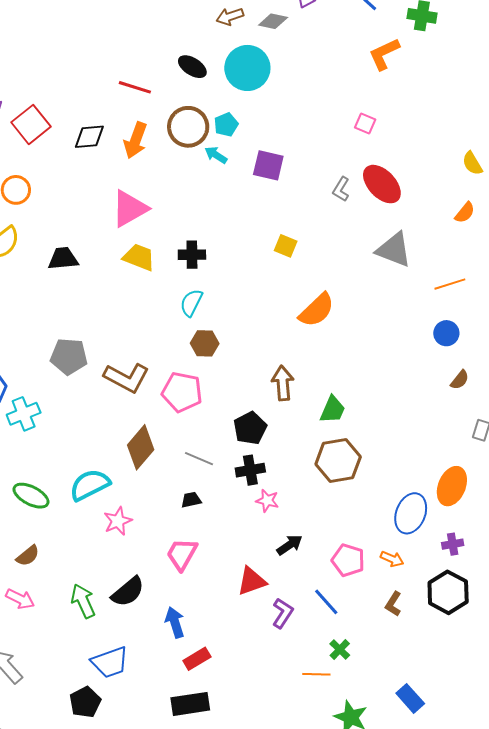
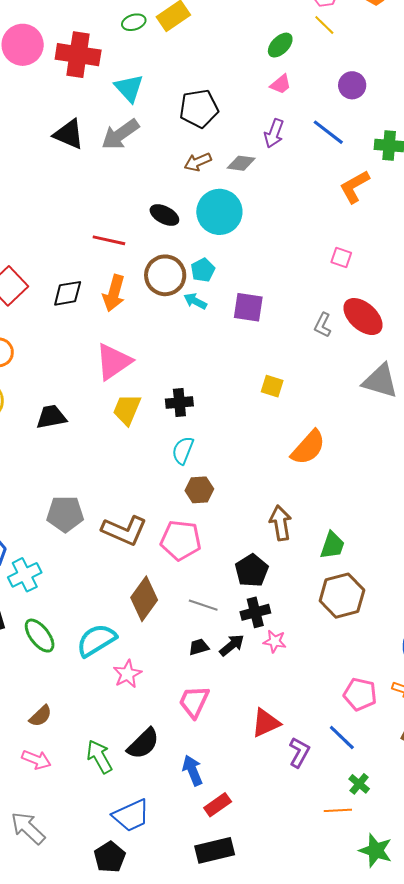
yellow trapezoid: (139, 257) -> (127, 409), turned -84
green ellipse: (31, 496) -> (40, 636), moved, turned 30
black arrow: (290, 545) -> (232, 645), moved

